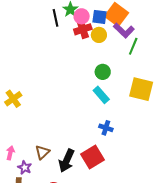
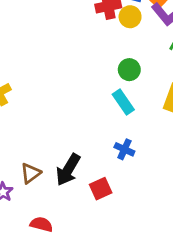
red square: (92, 157) -> (101, 189), size x0.7
black arrow: (67, 161) -> (68, 170), moved

